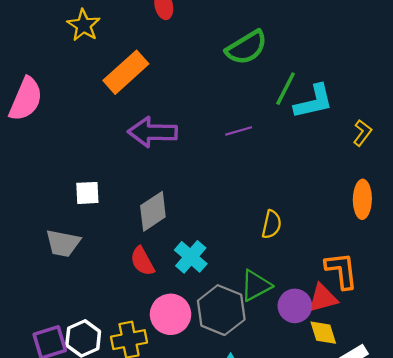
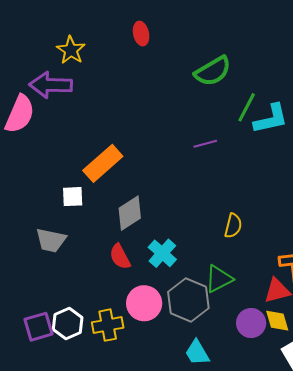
orange rectangle: (126, 72) -> (103, 163), moved
purple arrow: (153, 132) -> (51, 85), moved
purple circle: (295, 306) -> (251, 323), moved

